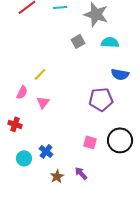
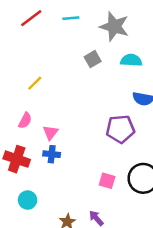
yellow line: (40, 74) -> (35, 83), moved
red cross: (15, 124) -> (17, 159), size x1.5
blue cross: (46, 151) -> (52, 154), moved, turned -32

